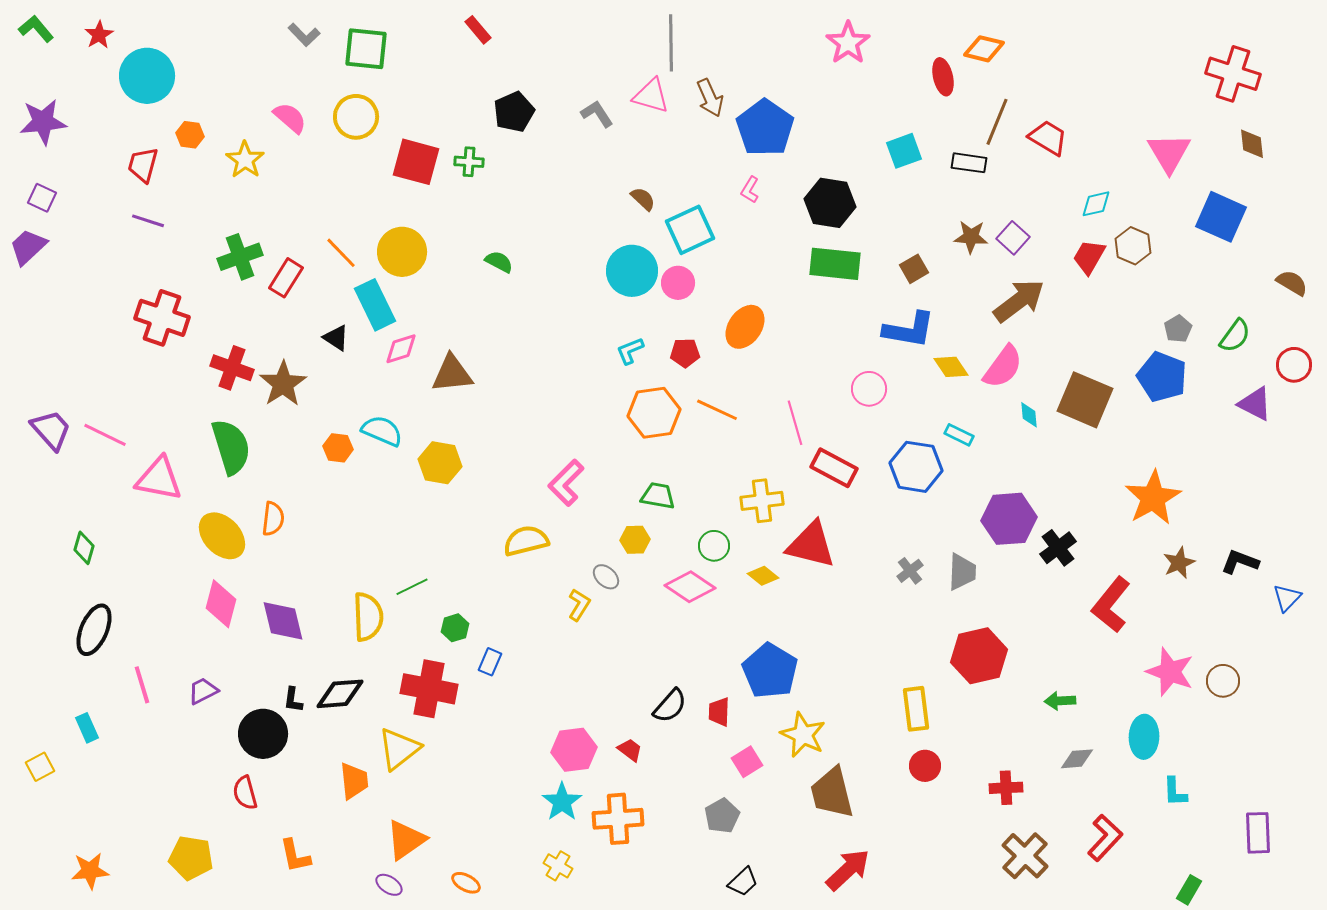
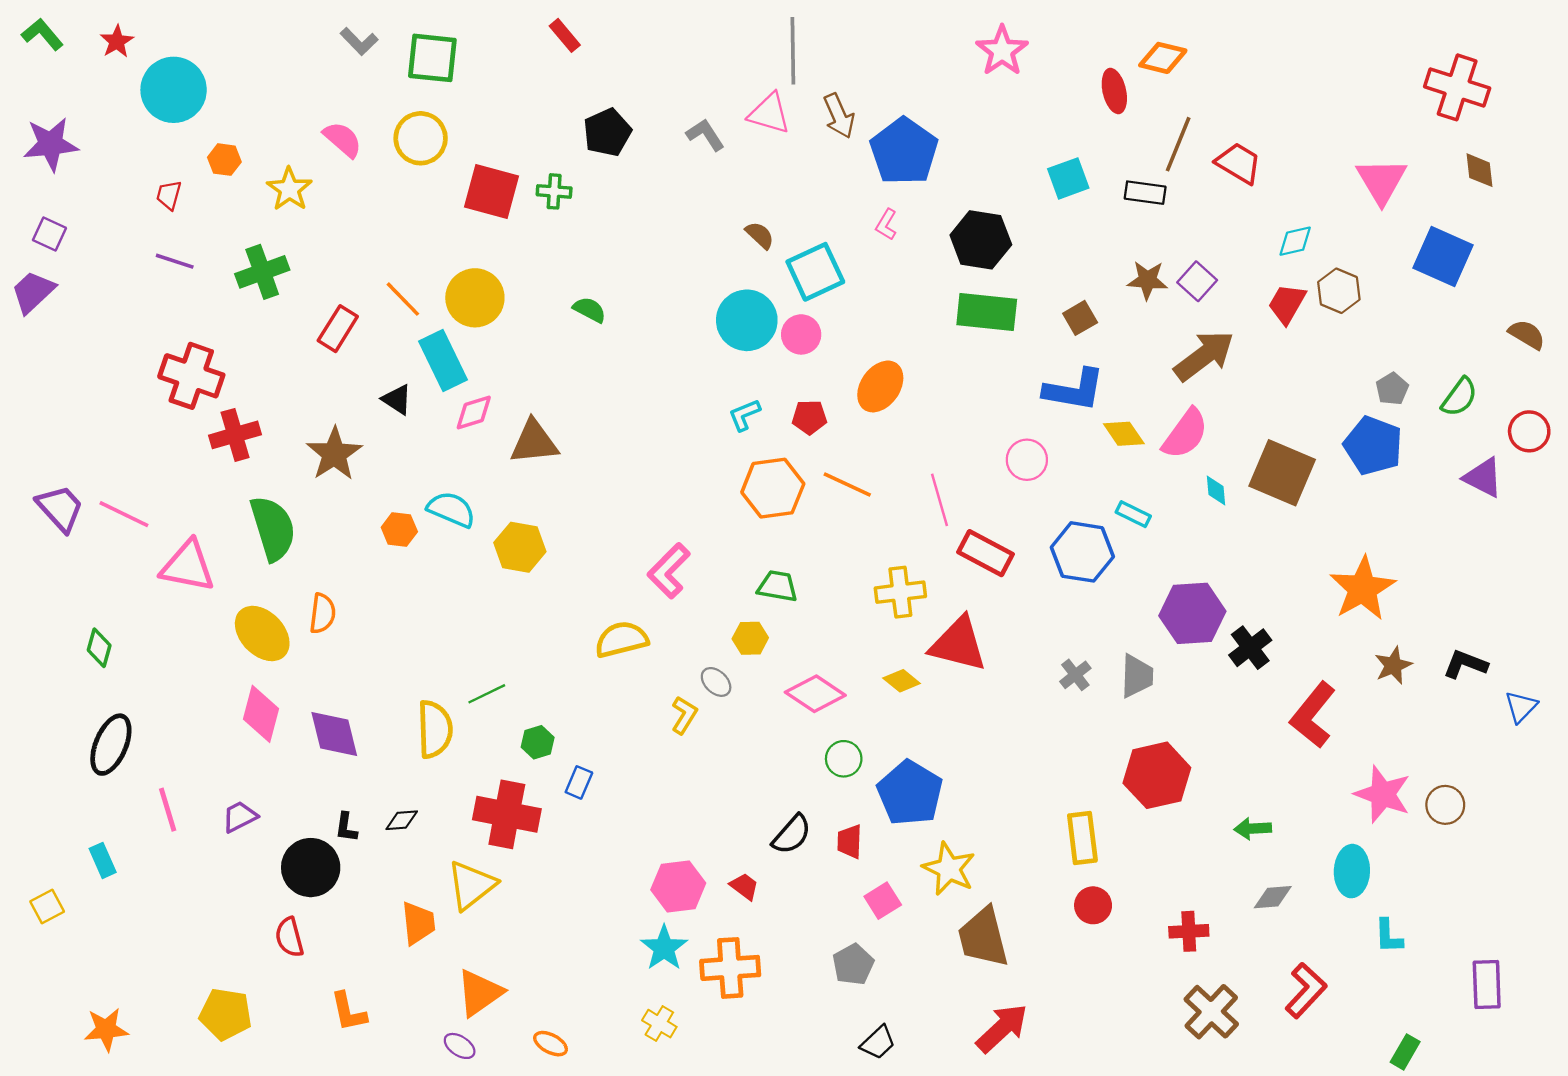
red trapezoid: (143, 165) -> (169, 195), size x0.7
green cross: (240, 257) -> (262, 272), moved
red cross: (232, 368) -> (235, 435), moved, turned -36
green circle: (714, 546) -> (844, 759), moved
black diamond: (340, 694) -> (402, 820), size x0.6

